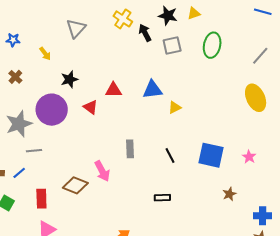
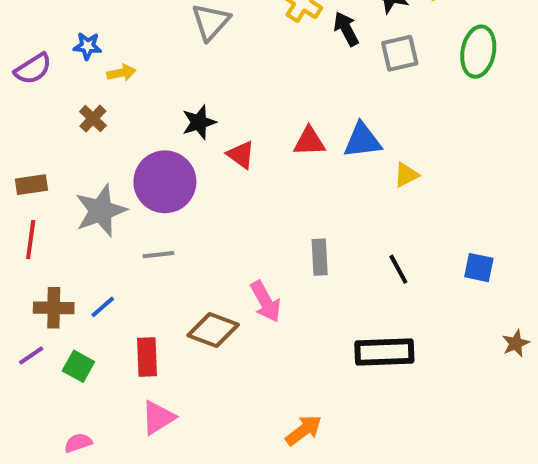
yellow arrow: (45, 54) -> (121, 73), moved, turned -64
red triangle: (113, 90) -> (309, 142), moved
red triangle: (91, 107) -> (241, 155), moved
gray line: (34, 151) -> (159, 255), moved
blue square: (211, 155) -> (479, 268), size x0.6
black rectangle: (162, 198) -> (384, 352), size x1.8

